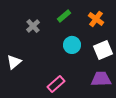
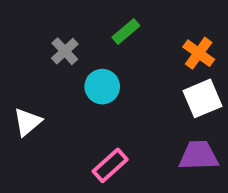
orange cross: (96, 19) -> (199, 53), moved
cyan circle: (72, 45) -> (102, 87), moved

